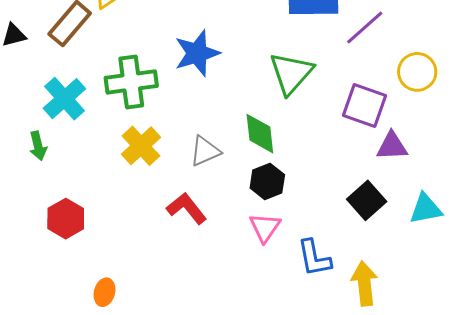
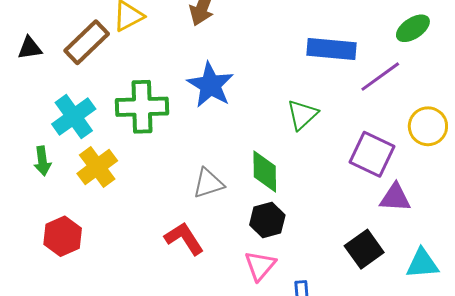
blue star: (197, 53) -> (210, 85), turned -30
green triangle: (291, 73) -> (302, 115), size x0.7
yellow cross: (141, 146) -> (97, 167), moved

